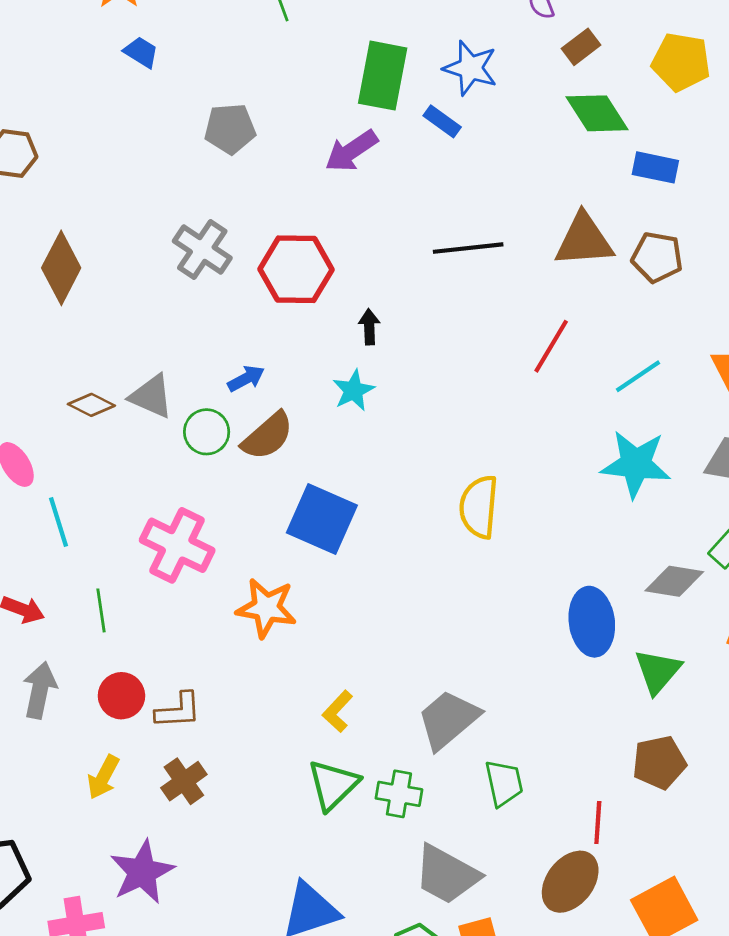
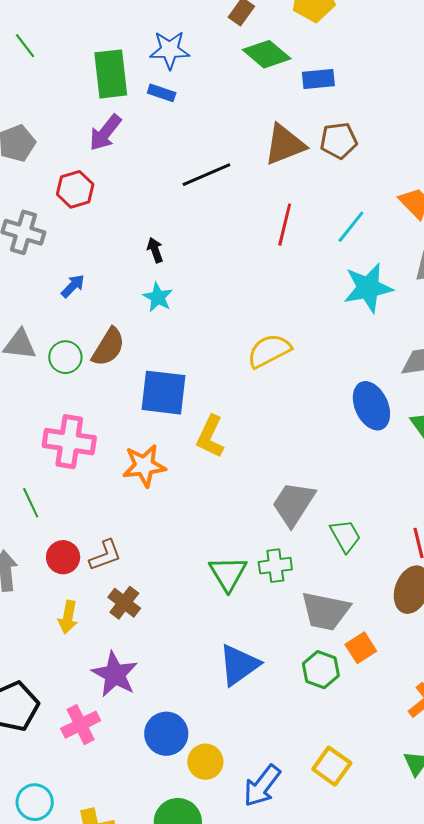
red hexagon: (296, 269) -> (75, 189), moved, size x0.7
blue arrow: (246, 379) -> (73, 286), moved
yellow semicircle: (479, 507) -> (269, 351), turned 75
yellow L-shape: (338, 711) -> (210, 437), moved, size x1.4

